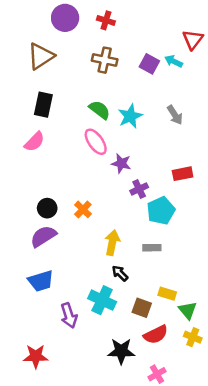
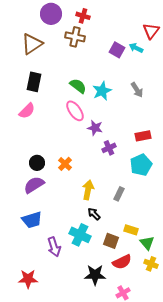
brown cross: (105, 60) -> (75, 37), moved
cyan pentagon: (161, 211) -> (141, 165), moved
gray rectangle: (152, 248) -> (119, 194), turned -64

